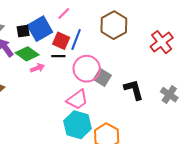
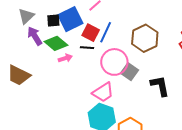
brown hexagon: (114, 25) -> (145, 38), moved

